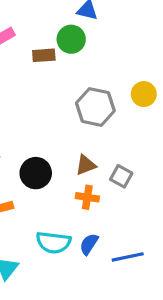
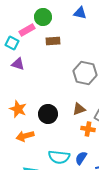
green circle: (71, 39) -> (43, 17), moved
orange cross: (87, 197) -> (88, 129), moved

